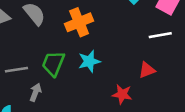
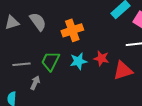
red triangle: (147, 70) -> (123, 71), size x1.5
red star: (122, 94) -> (101, 58), moved

